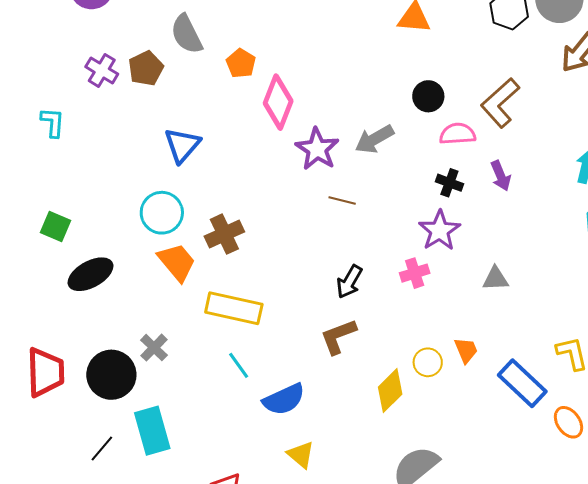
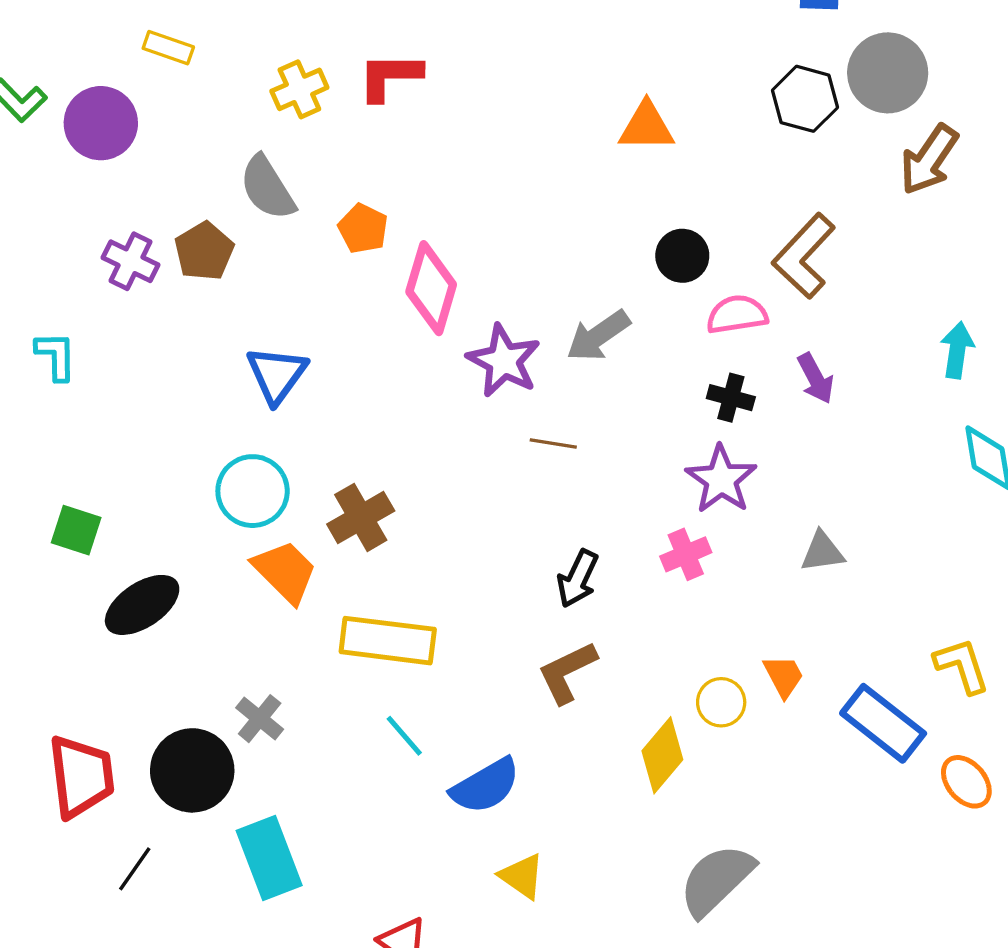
black line: (102, 449) -> (135, 869), moved

